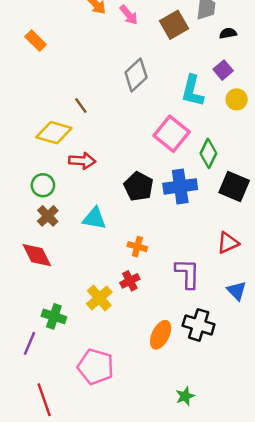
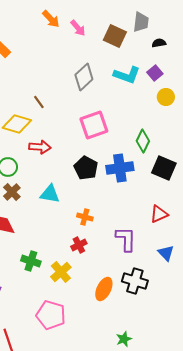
brown square: (174, 25) -> (115, 36), turned -35
cyan L-shape: (192, 91) -> (127, 75), moved, turned -84
pink square: (172, 134) -> (94, 125), moved, turned 32
yellow cross: (99, 298) -> (61, 272), moved
green cross: (54, 316) -> (31, 261), moved

